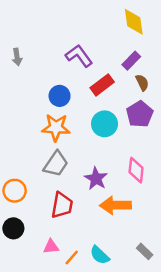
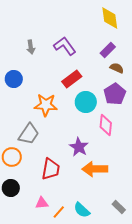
gray arrow: (17, 57) -> (31, 47), moved
brown semicircle: (142, 83) -> (117, 68), turned -40
red rectangle: (102, 85) -> (72, 79), moved
blue circle: (60, 96) -> (14, 79), moved
gray trapezoid: (56, 164) -> (29, 134), moved
pink diamond: (136, 170) -> (106, 125), moved

